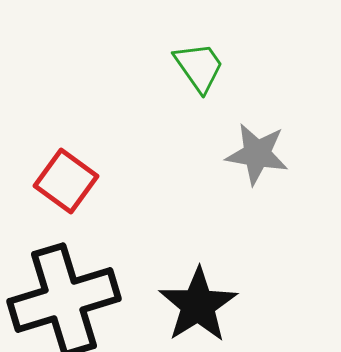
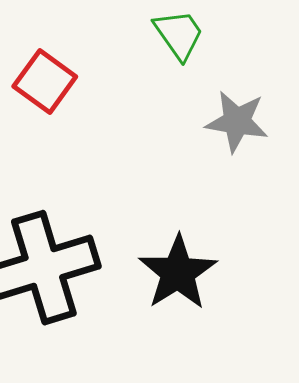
red square: (66, 181) -> (45, 82), moved

